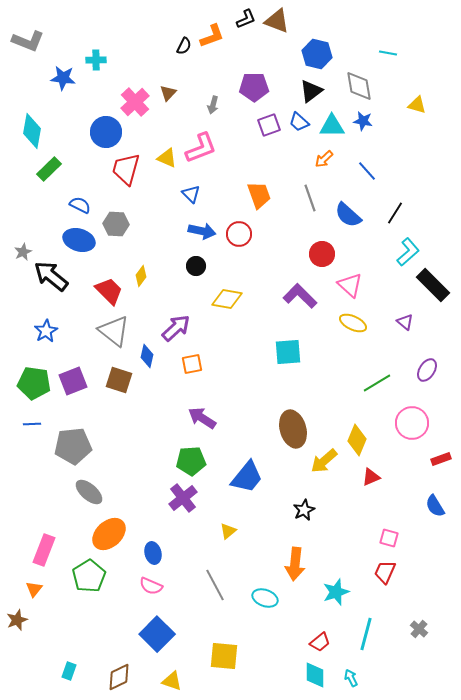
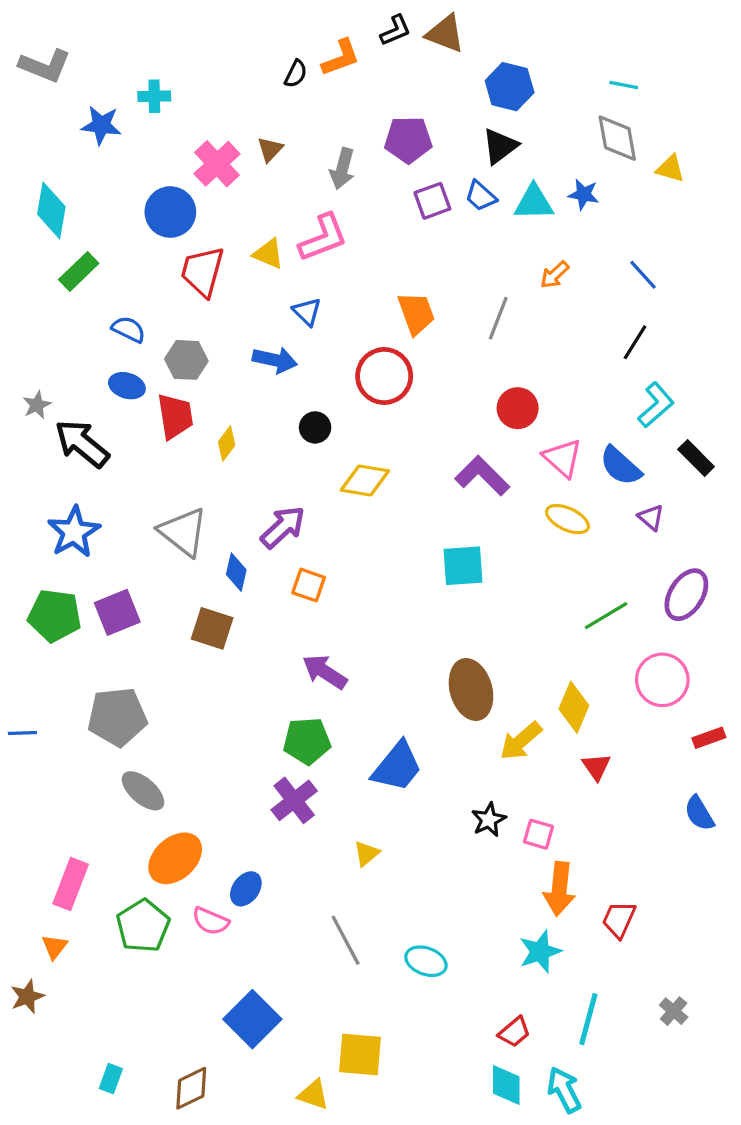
gray diamond: (359, 86) -> (617, 138), moved
gray arrow: (213, 105) -> (342, 169), size x1.4
orange arrow: (324, 159) -> (555, 275), moved
blue line: (367, 171) -> (643, 275), moved
gray line: (310, 198) -> (498, 318), turned 40
blue semicircle: (348, 215) -> (620, 466), moved
blue arrow: (202, 231) -> (275, 360), moved
red circle: (239, 234) -> (384, 376), size x1.4
blue ellipse: (79, 240) -> (127, 386), size x0.7
black rectangle: (433, 285) -> (696, 458), size x0.7
red trapezoid: (109, 291) -> (175, 416), moved, turned 36
blue star: (46, 331) -> (74, 532), size x1.4
orange square: (192, 364) -> (309, 585), turned 30
purple ellipse: (427, 370) -> (686, 595), size x1.4
brown square: (119, 380) -> (212, 628), moved
blue line: (32, 424) -> (22, 733), moved
red triangle: (371, 477) -> (596, 767), turned -42
pink square: (389, 538) -> (539, 834), moved
blue ellipse: (153, 553) -> (246, 889), turned 50
orange arrow: (295, 564) -> (559, 889), moved
pink semicircle: (151, 586) -> (211, 921), moved
cyan arrow: (351, 678) -> (564, 1090), size x1.6
yellow triangle: (172, 681) -> (313, 1095), moved

